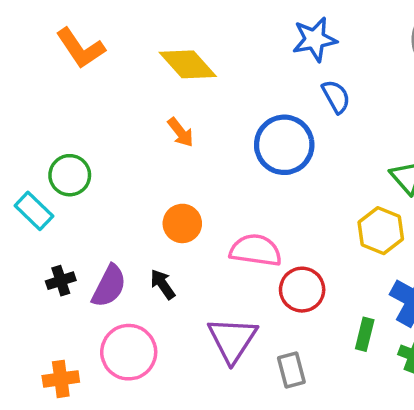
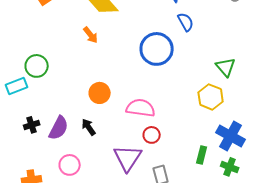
orange arrow: (181, 132) -> (91, 35), moved
cyan rectangle: (34, 211) -> (17, 86), turned -65
red circle: (302, 290) -> (152, 135), moved, size x0.7
pink circle: (129, 352) -> (70, 165), size x0.7

